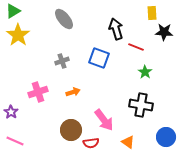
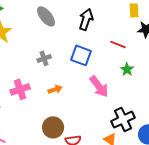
black arrow: (116, 29) -> (86, 19), moved, turned 35
black cross: (141, 105) -> (123, 119), moved, turned -35
pink arrow: (104, 120) -> (99, 86), moved

